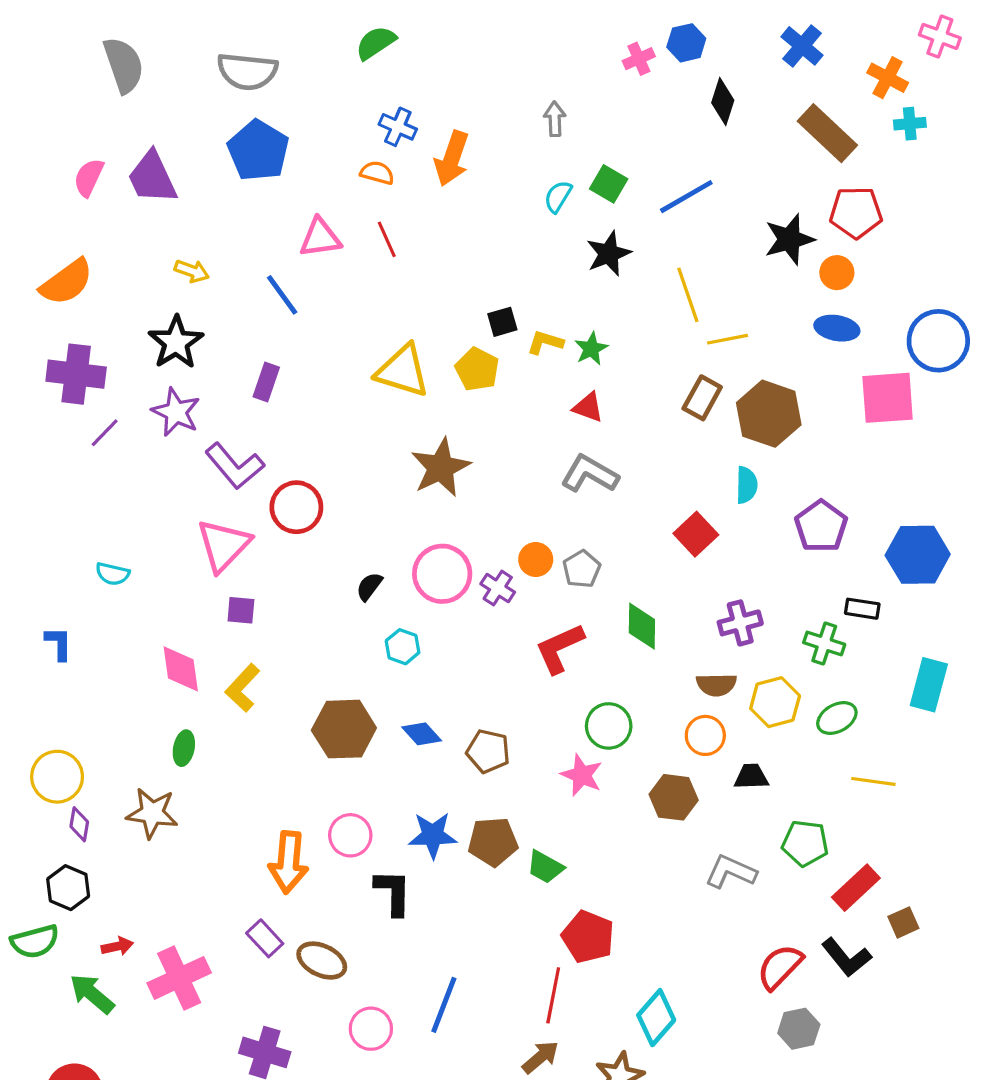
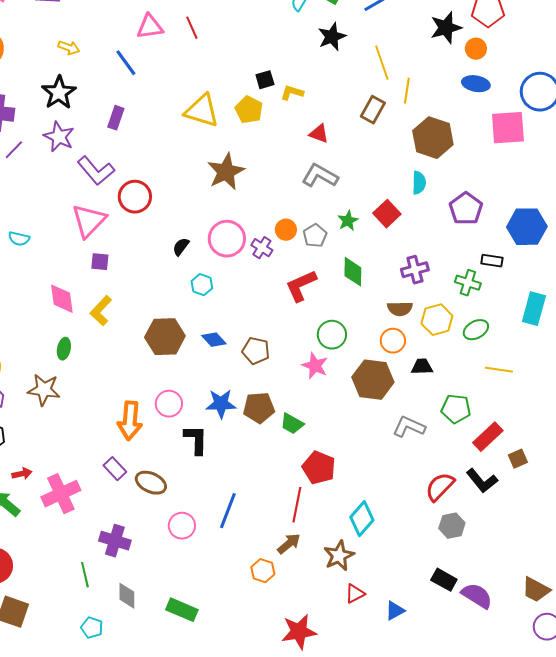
yellow line: (728, 339) -> (407, 91), turned -70
green star: (591, 349) -> (348, 221), moved
brown rectangle: (702, 398) -> (373, 110), moved
brown hexagon: (674, 797) -> (373, 380), size x1.4

